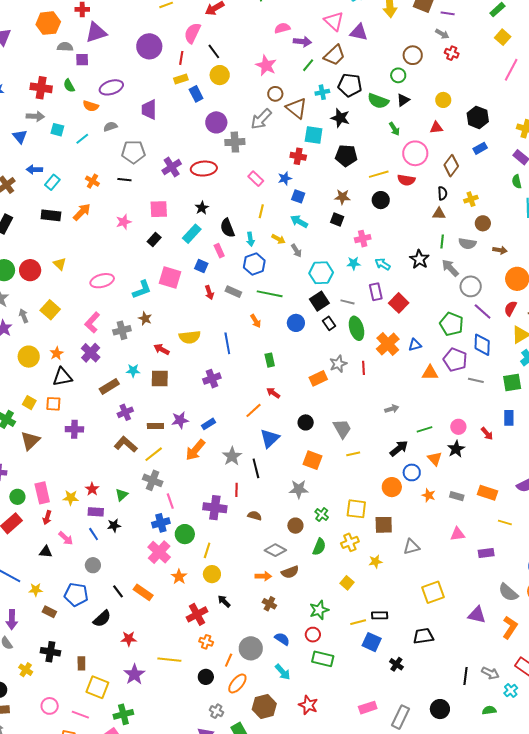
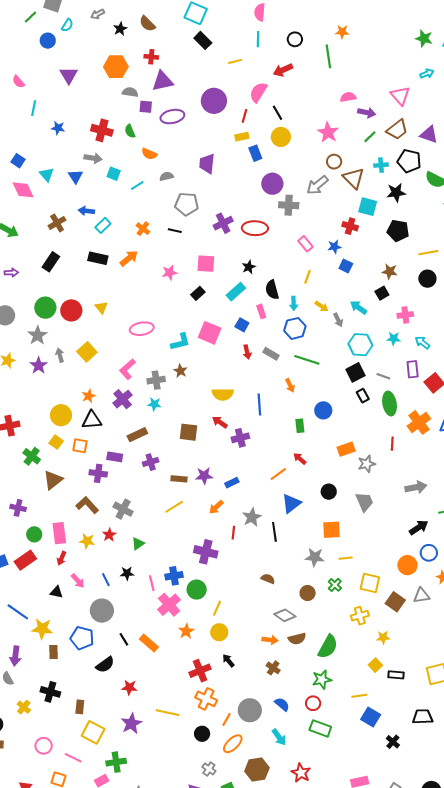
purple triangle: (359, 32) -> (429, 135), moved
purple ellipse: (111, 87) -> (172, 117), moved
black star: (340, 118) -> (396, 193), turned -30
black square: (337, 219) -> (382, 293), turned 32
cyan arrow: (299, 221) -> (359, 307), moved
blue circle: (296, 323) -> (323, 410), moved
red arrow: (162, 349) -> (220, 422), moved
yellow circle: (29, 357) -> (61, 415), moved
gray star: (338, 364) -> (367, 464), moved
cyan star: (133, 371) -> (154, 404), moved
gray arrow: (392, 409) -> (416, 487), size x1.5
brown L-shape: (126, 444) -> (87, 505), moved
orange arrow: (195, 450) -> (216, 507), size x0.7
yellow line: (353, 454) -> (346, 558), moved
orange square: (312, 460) -> (332, 530), turned -30
gray cross: (153, 480) -> (123, 509), moved
red line: (237, 490) -> (233, 533), moved
pink line: (170, 501) -> (152, 583), moved
purple cross: (215, 508) -> (206, 552), moved
purple rectangle: (96, 512) -> (115, 457), moved
brown square: (384, 525) -> (395, 602), turned 30
green semicircle: (319, 547) -> (328, 647), moved, size x1.4
gray triangle: (411, 547) -> (421, 596), moved
gray circle: (93, 565) -> (102, 611), size x1.5
yellow square: (347, 583) -> (375, 665), moved
yellow star: (36, 590) -> (42, 629), size x1.5
brown rectangle: (49, 612) -> (54, 652), turned 56
black rectangle: (380, 615) -> (396, 675), moved
orange cross: (206, 642) -> (206, 699), size x1.5

